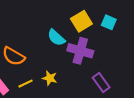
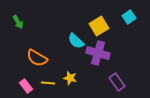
cyan square: (109, 22) -> (129, 17), moved, turned 32
yellow line: (26, 84) -> (48, 83), turned 32

